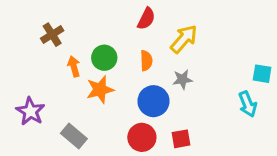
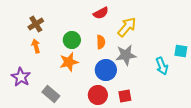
red semicircle: (146, 19) -> (101, 13), turned 35
orange arrow: (74, 66) -> (36, 46), moved
gray star: (182, 79) -> (126, 55), size x1.5
cyan arrow: (248, 104) -> (162, 66), moved

